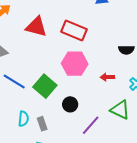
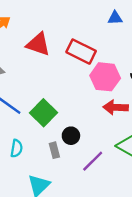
pink hexagon: (75, 64) -> (105, 77), moved
red arrow: (107, 77) -> (116, 107), size x1.5
gray rectangle: (42, 124) -> (54, 150), moved

